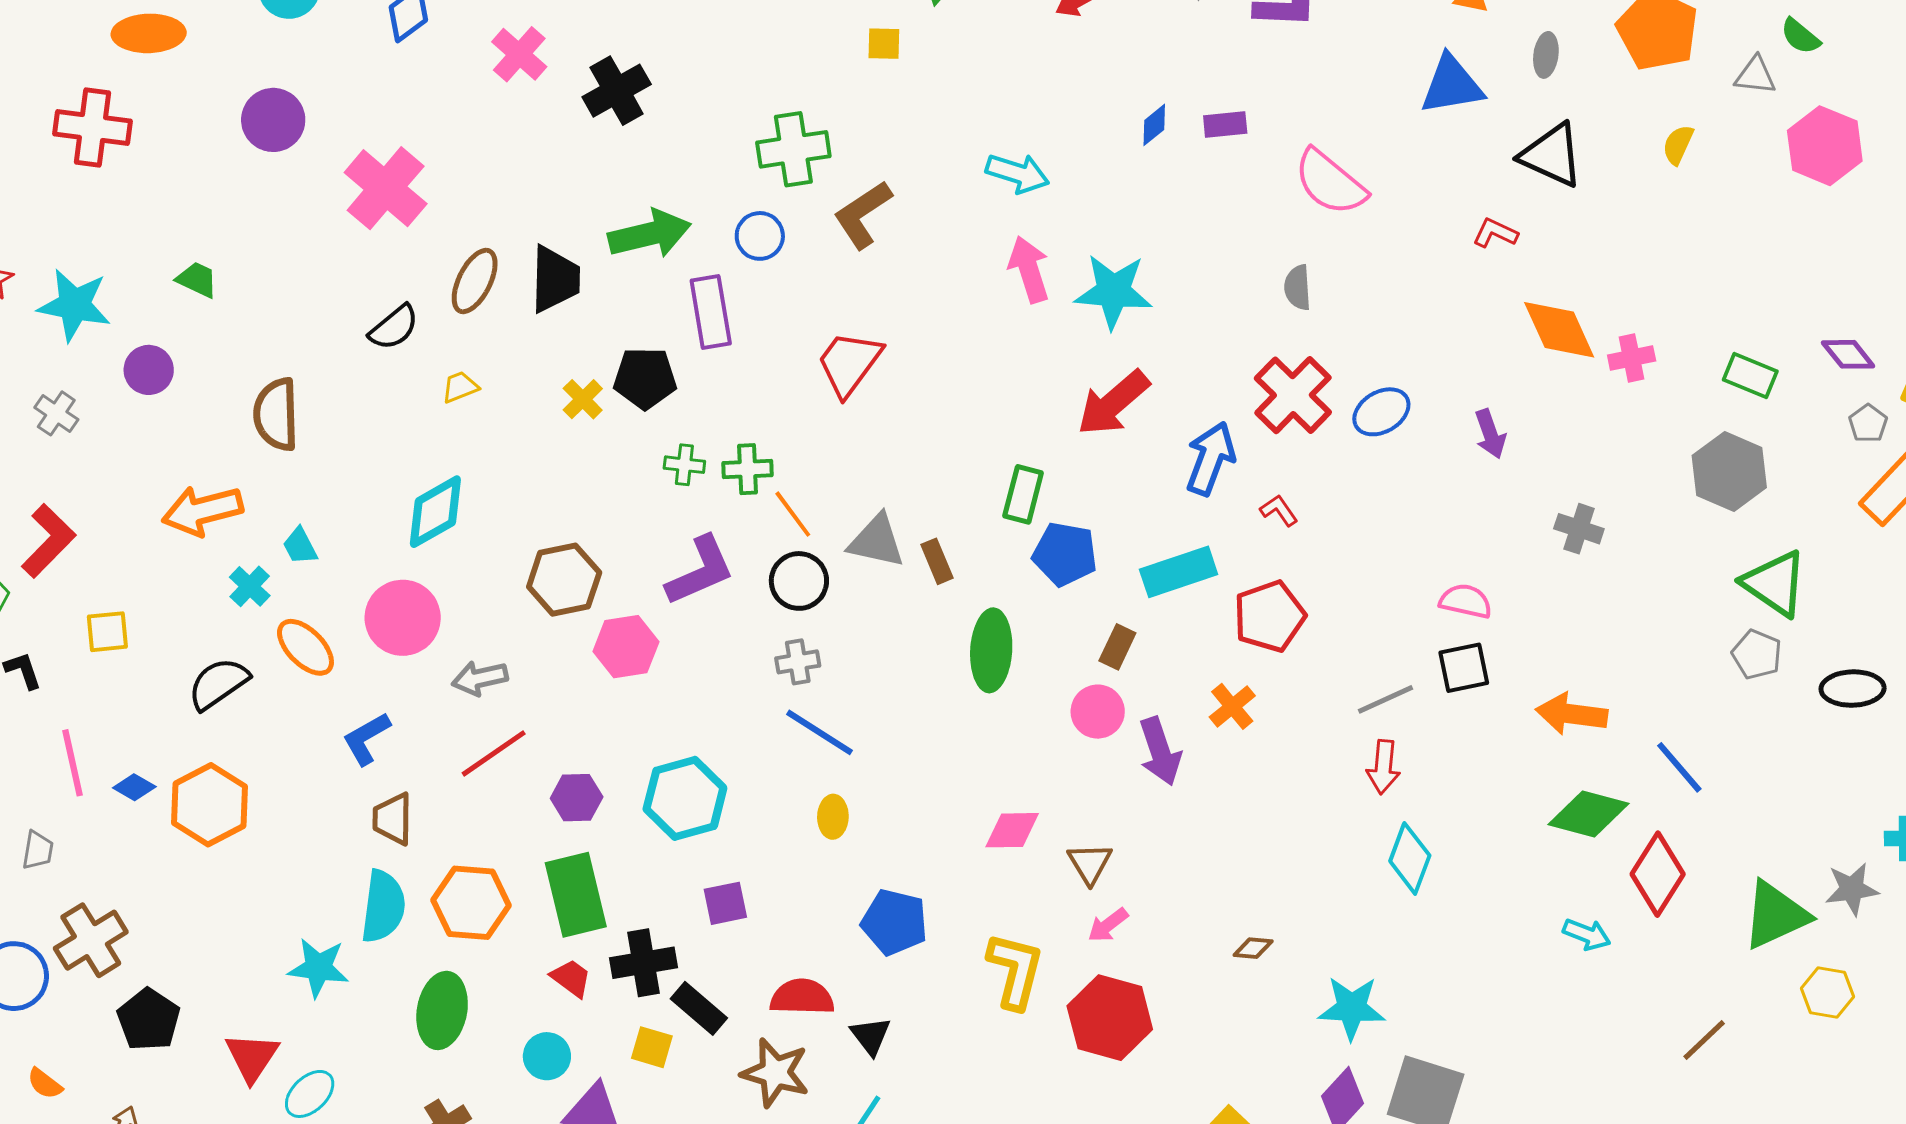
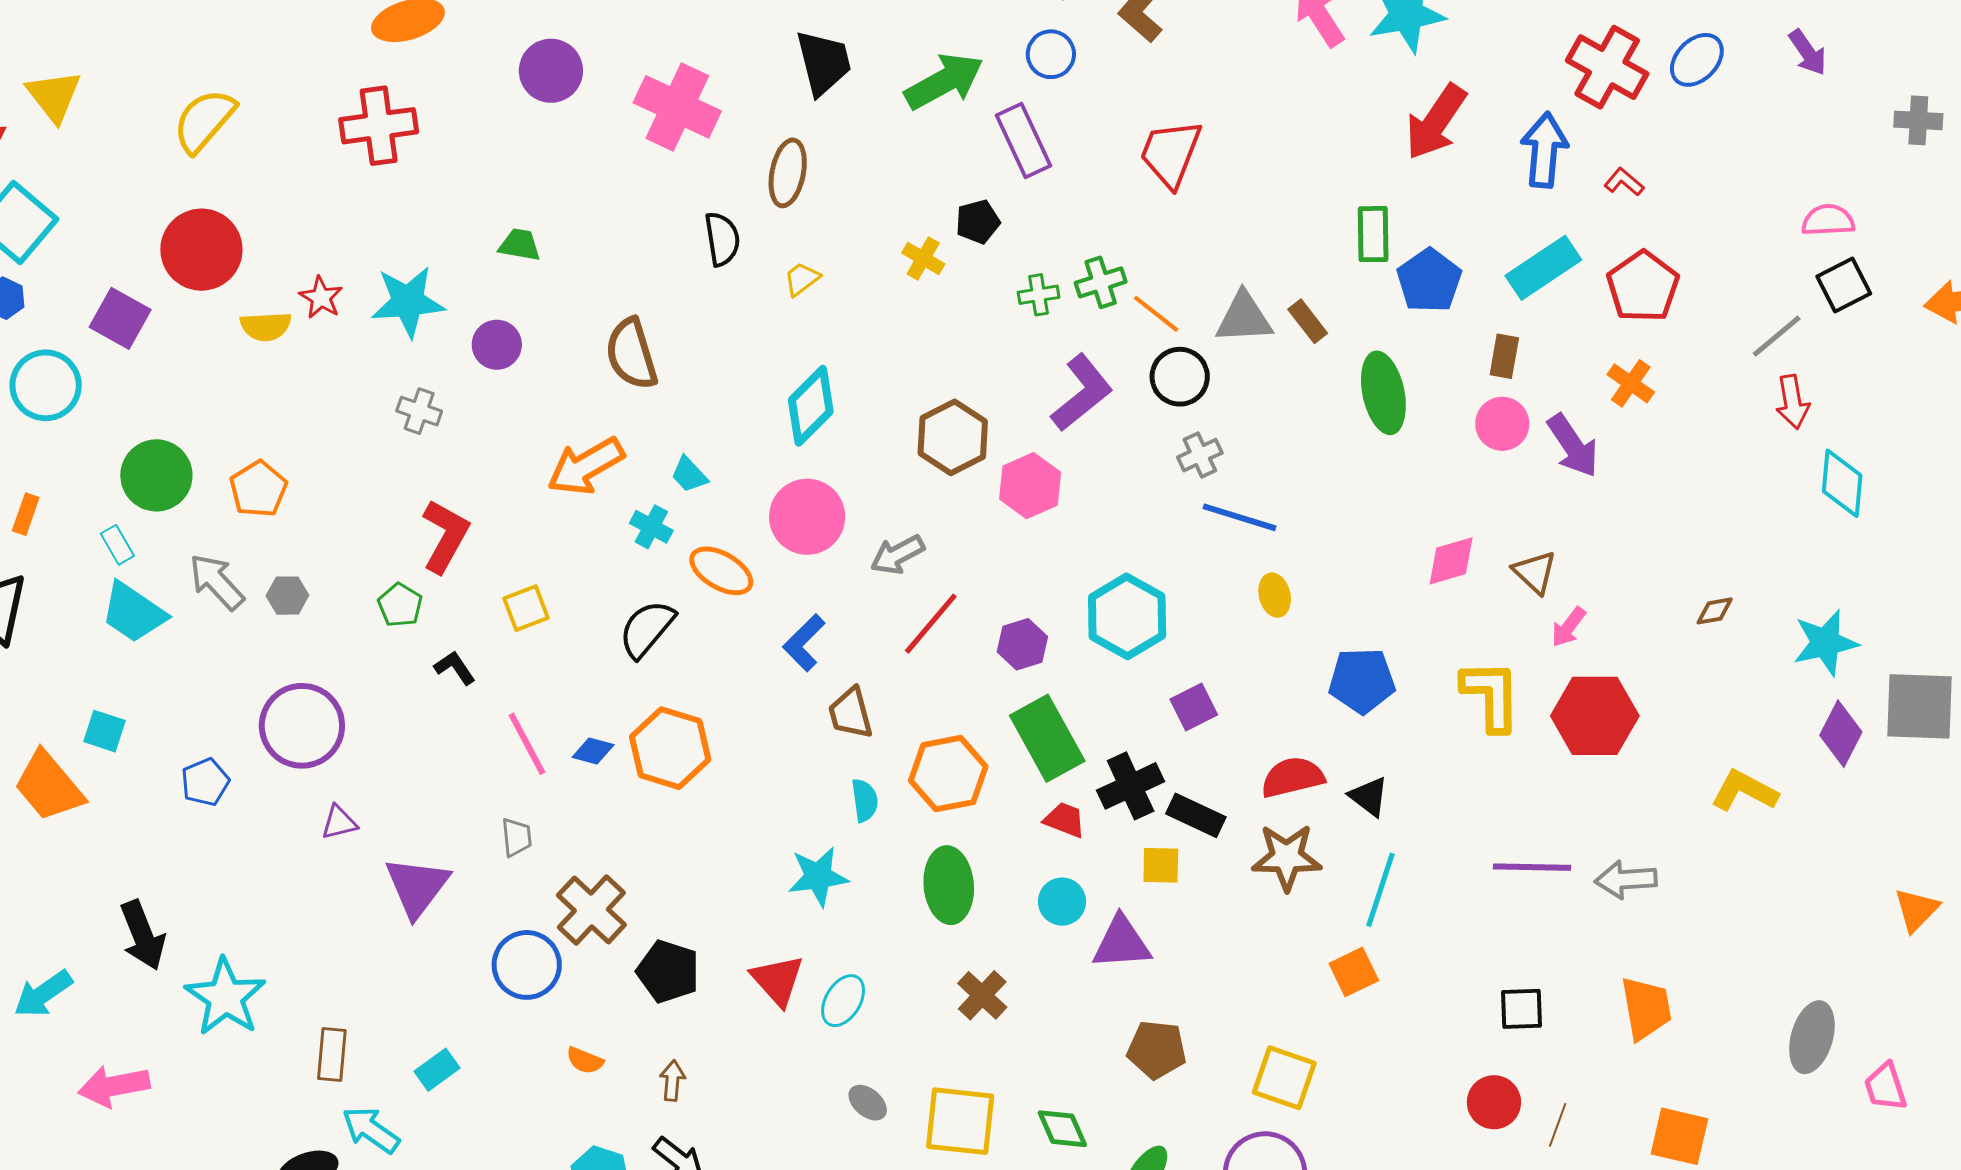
black trapezoid: (555, 279) -> (824, 63), moved
black semicircle: (394, 327) -> (722, 239), turned -44
black pentagon: (645, 378) -> (978, 222), size x0.7
blue pentagon: (1065, 554) -> (1429, 281), turned -30
cyan semicircle: (383, 906) -> (865, 800), size x0.6

